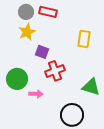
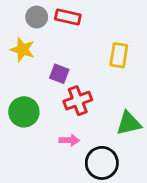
yellow star: (27, 32) -> (22, 50), moved, turned -30
green triangle: (91, 87) -> (129, 123), turned -30
pink arrow: (36, 94) -> (69, 140), moved

